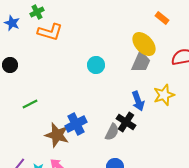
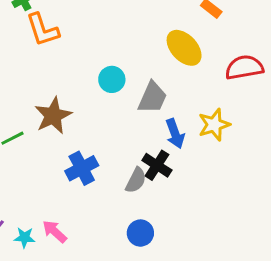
orange L-shape: (50, 32) -> (43, 30), turned 55
gray trapezoid: (141, 62) -> (152, 98), moved
brown star: (57, 135) -> (53, 116), moved, turned 30

